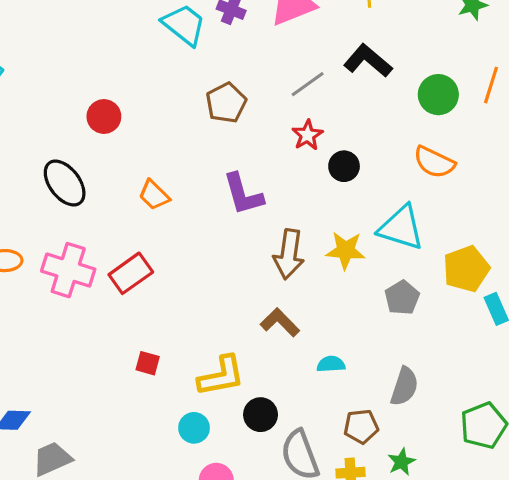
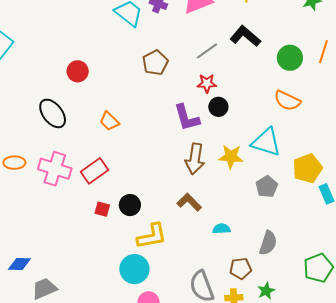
red star: (307, 135) -> (207, 83), turned 30
black circle: (344, 166) -> (218, 107), moved
purple L-shape: (243, 194) -> (187, 118), moved
red square: (148, 363) -> (102, 209), moved
black circle: (261, 415) -> (130, 205), moved
cyan circle: (194, 428) -> (134, 269), size x1.5

